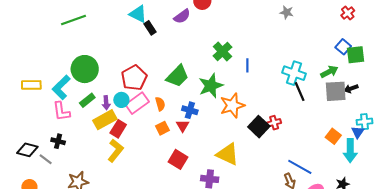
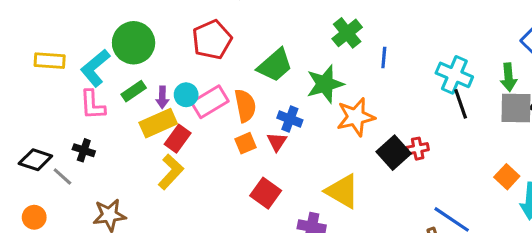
green arrow: (329, 72) -> (509, 77), turned 108
red pentagon: (134, 78) -> (212, 40), moved
orange semicircle: (160, 104) -> (245, 106), size x1.5

